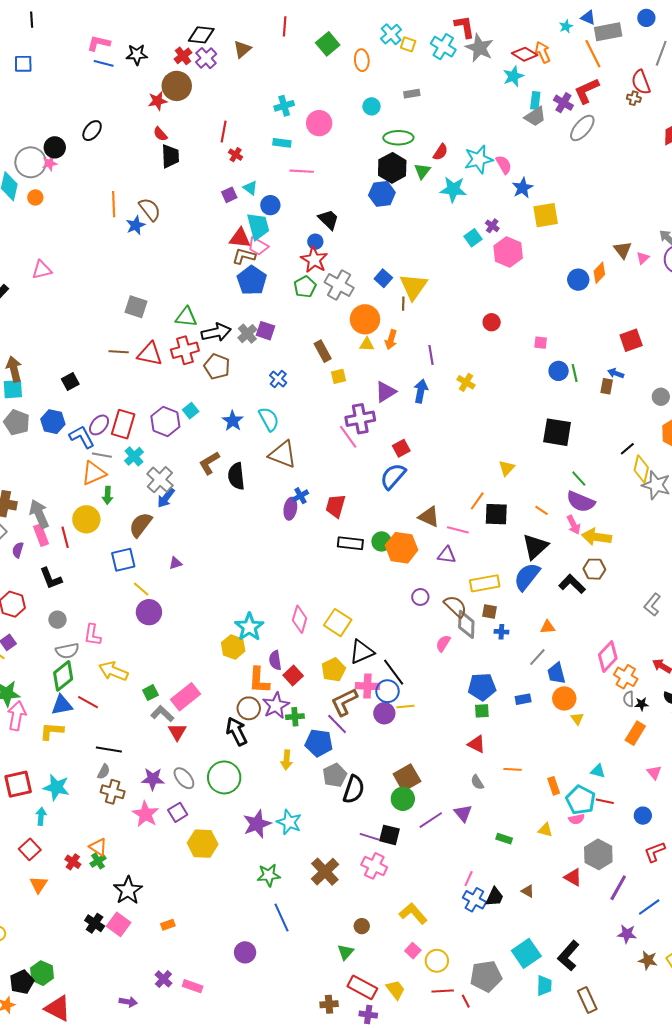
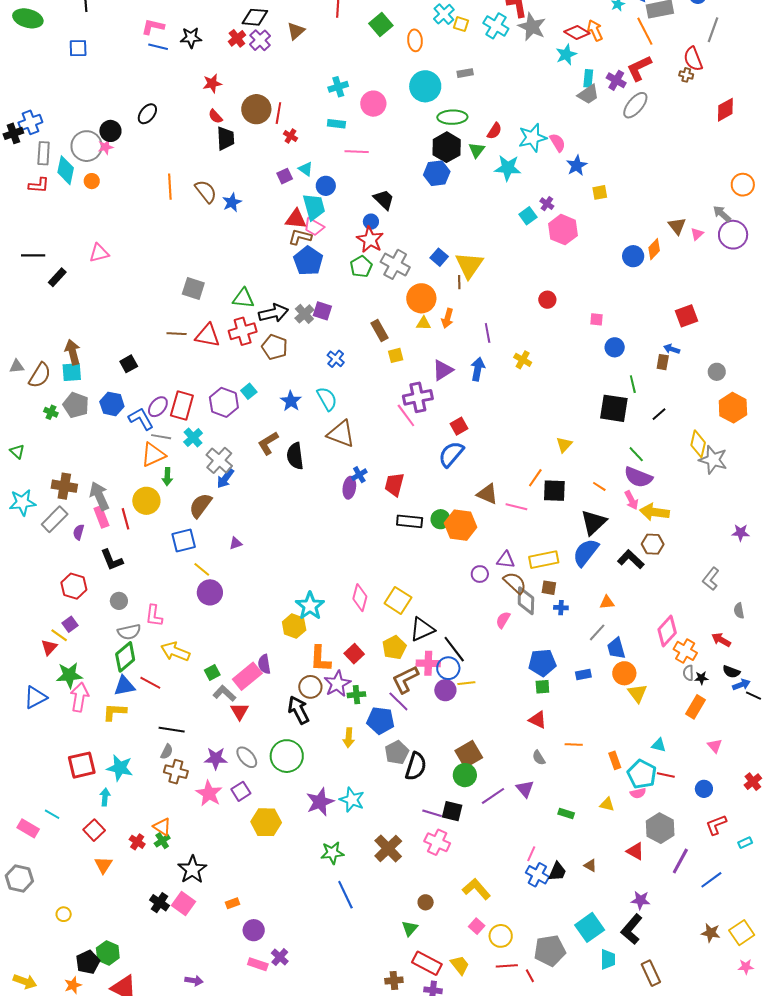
brown circle: (177, 86) -> (256, 109), moved
cyan circle: (371, 106) -> (425, 86), size x1.8
yellow square: (546, 215) -> (600, 192), size x0.6
blue star: (136, 225) -> (232, 202), moved
green line: (575, 373) -> (633, 384), moved
black line: (627, 449) -> (659, 414), moved
purple triangle: (447, 555) -> (506, 560), moved
purple semicircle: (275, 660) -> (264, 664), moved
yellow triangle: (577, 719) -> (637, 693), size x1.5
purple star: (627, 934) -> (641, 900), moved
purple circle: (245, 952) -> (254, 930), moved
purple cross: (163, 979) -> (280, 957), moved

